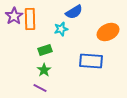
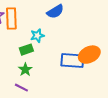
cyan star: (61, 29) -> (37, 36), moved
orange ellipse: (108, 32) -> (89, 55), moved

